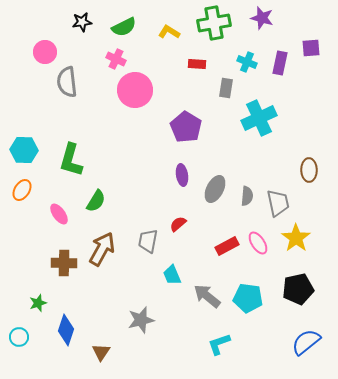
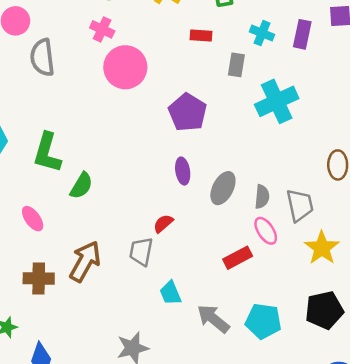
green semicircle: (96, 201) -> (81, 186), moved
red semicircle: (178, 224) -> (163, 223), moved
pink ellipse: (258, 243) -> (266, 231), moved

